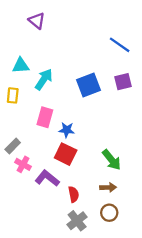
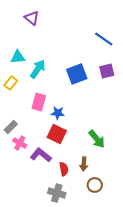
yellow rectangle: (13, 95) -> (11, 83), turned 32
brown arrow: (108, 187) -> (84, 164), moved, turned 96
gray cross: (77, 221) -> (57, 193), moved, turned -36

